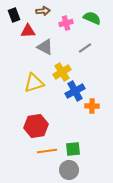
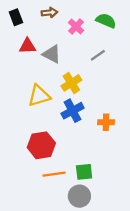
pink cross: (66, 23) -> (76, 26), turned -32
red triangle: (28, 31) -> (27, 46), moved
blue cross: (75, 91) -> (73, 111), moved

